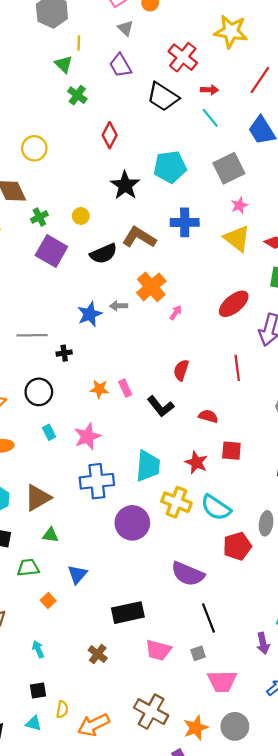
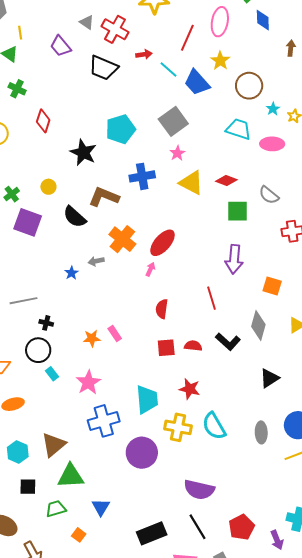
gray triangle: (125, 28) -> (87, 22), moved
green cross: (77, 95) -> (17, 89), moved
cyan line: (210, 118) -> (168, 69), moved
red diamond: (110, 135) -> (43, 121), moved
pink star: (239, 205) -> (177, 153), moved
black semicircle: (103, 254) -> (75, 217), turned 75
red ellipse: (234, 304) -> (163, 243), moved
pink arrow: (176, 313) -> (150, 269), moved
blue star: (90, 314) -> (72, 273), size x0.6
black cross: (64, 353) -> (46, 323), moved, turned 32
black L-shape: (161, 406) -> (228, 342), moved
cyan rectangle: (49, 432) -> (52, 374), moved
red square: (231, 451) -> (166, 348), moved
cyan semicircle: (216, 508) -> (214, 426), turned 36
green triangle: (50, 535) -> (71, 476), size x1.8
red pentagon: (237, 546) -> (241, 527), moved
black line: (208, 618) -> (197, 527), moved

